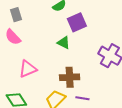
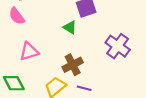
brown cross: (70, 77) -> (73, 65), turned -30

